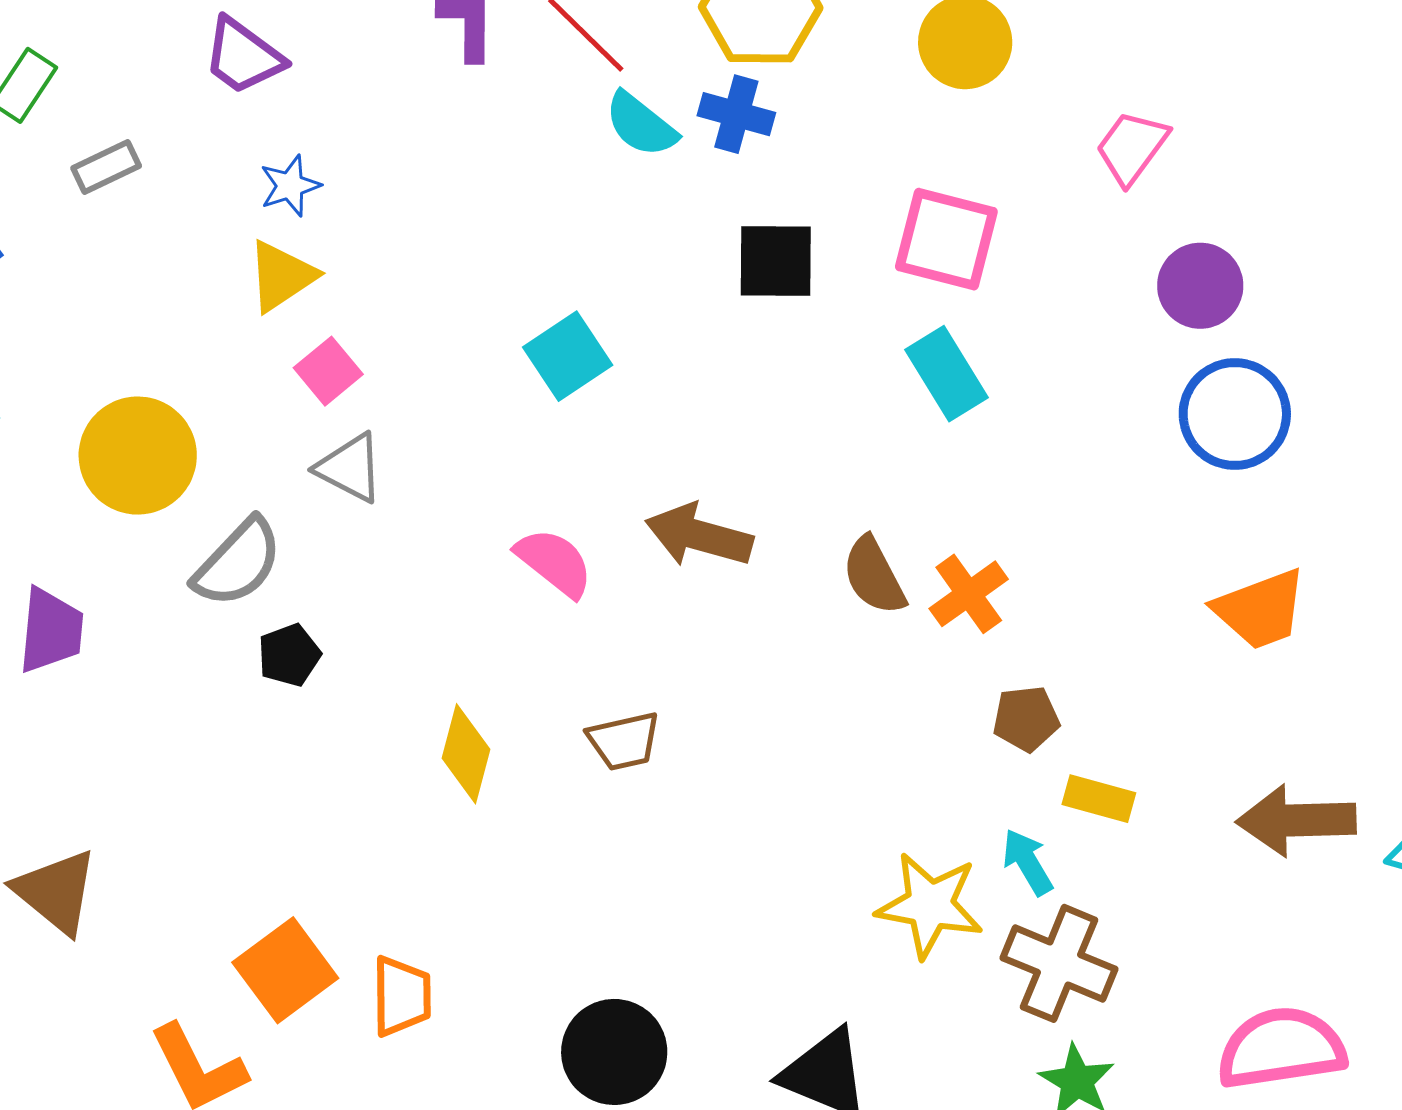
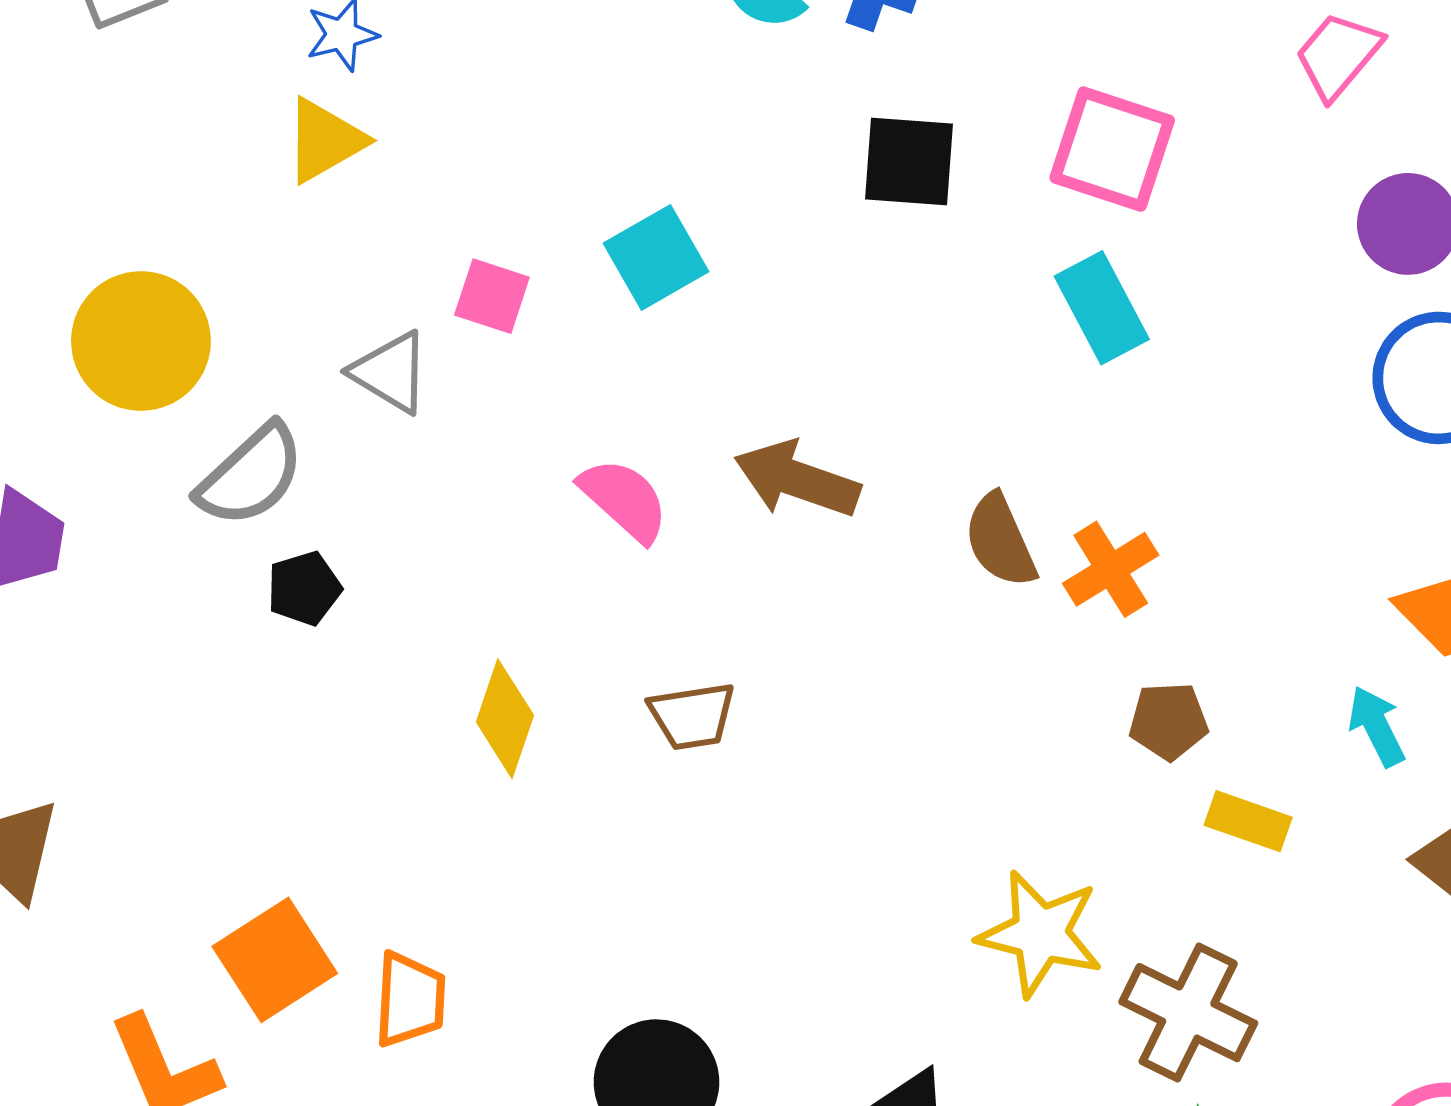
pink square: (328, 371) -> (492, 296), moved, turned -36
cyan arrow: (1027, 862) -> (1377, 726), moved

